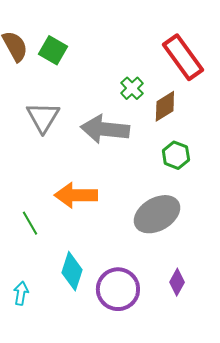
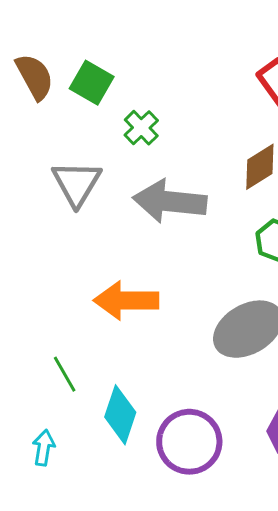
green cross: (132, 88) -> (141, 128), moved
green line: (30, 223) -> (65, 374), moved

